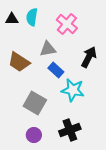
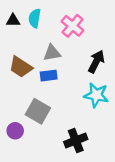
blue rectangle: (56, 70) -> (49, 76), moved, turned -49
cyan star: (73, 90) -> (96, 95), moved
purple circle: (34, 135) -> (15, 131), moved

